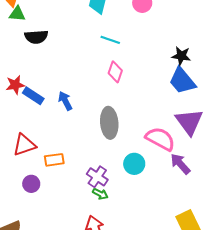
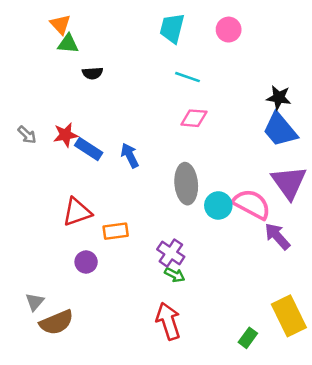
black semicircle: (36, 37) -> (92, 73), size x0.7
pink diamond: (115, 72) -> (194, 118), turned 75
cyan circle: (134, 164) -> (218, 205), moved

